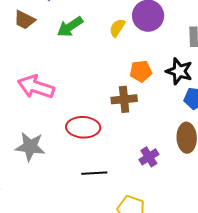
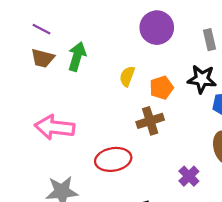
brown trapezoid: (24, 20) -> (43, 58), moved
green arrow: (70, 27) -> (77, 57), turned 152
yellow semicircle: (117, 28) -> (127, 76), moved

